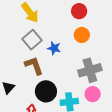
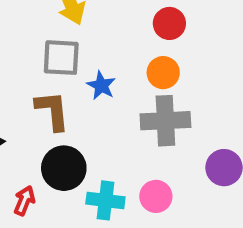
gray square: (32, 40) -> (61, 58), turned 30
gray cross: (90, 70) -> (165, 121), moved

